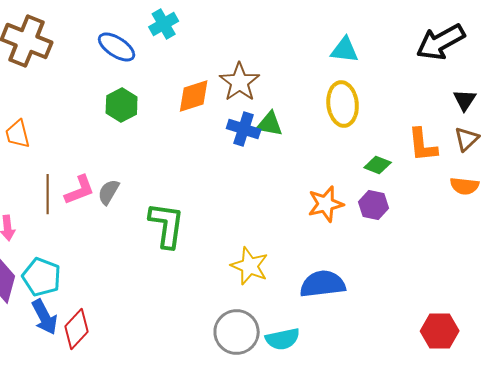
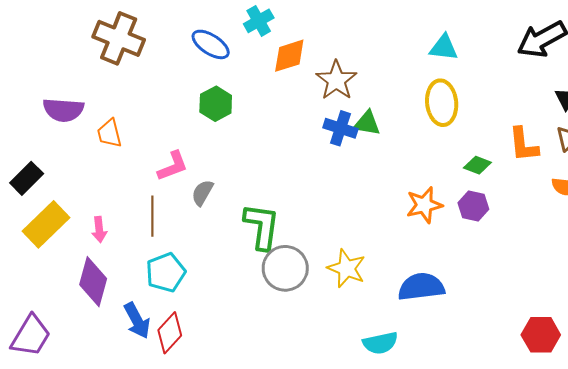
orange diamond: (194, 96) -> (289, 56), moved
pink L-shape: (80, 190) -> (173, 166), moved
brown line: (48, 194) -> (152, 216), moved
cyan pentagon: (42, 277) -> (166, 272), moved, turned 30
gray circle: (237, 332) -> (285, 268), moved

